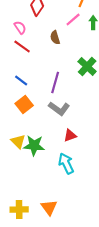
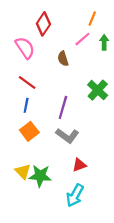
pink semicircle: (20, 28) -> (25, 48), size x1.5
red line: (22, 46) -> (27, 82), moved
blue line: (21, 80) -> (26, 105), turned 64
cyan arrow: (66, 164) -> (75, 195), turned -125

